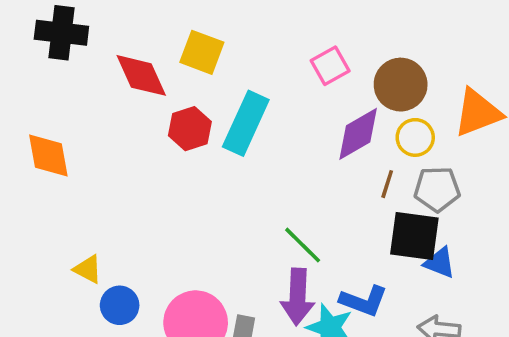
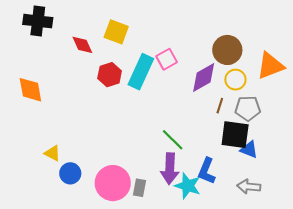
pink square: (330, 66) -> (167, 59), moved
red diamond: (141, 75) -> (82, 45), size x0.7
blue L-shape: (364, 301) -> (207, 171), turned 92

